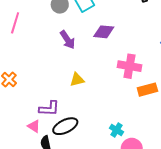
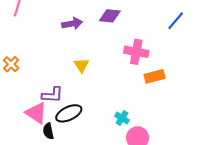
purple arrow: (67, 40) -> (72, 24), turned -66
yellow triangle: (77, 80) -> (82, 65), turned -49
pink triangle: (34, 126) -> (36, 113), size x1.6

